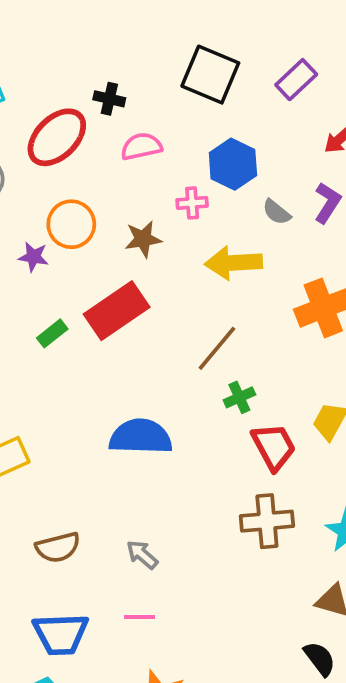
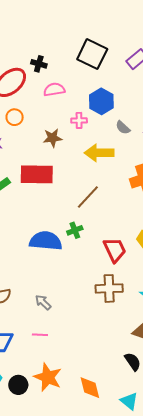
orange circle: (71, 224) -> (15, 117), moved, size x0.7
red rectangle: (117, 311) -> (37, 174), turned 32
green cross: (239, 397) -> (75, 230), moved

